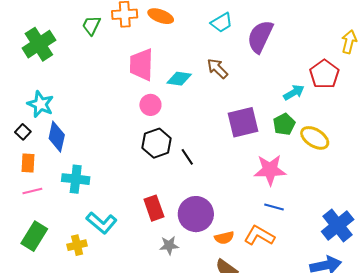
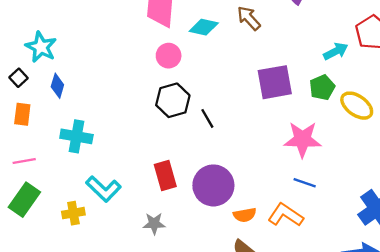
blue diamond: (57, 137) -> (57, 86), size x0.7
pink line: (32, 191) -> (24, 161), moved
gray star: (169, 245) -> (154, 224), moved

